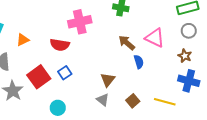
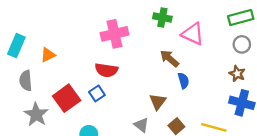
pink triangle: (155, 38) -> (193, 34), moved
red semicircle: (60, 45) -> (106, 70), moved
brown triangle: (108, 80) -> (158, 102), moved

